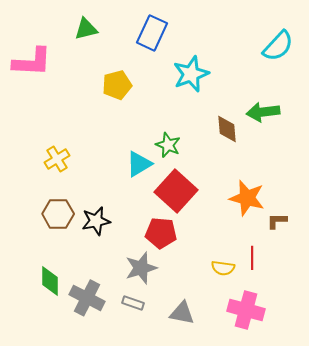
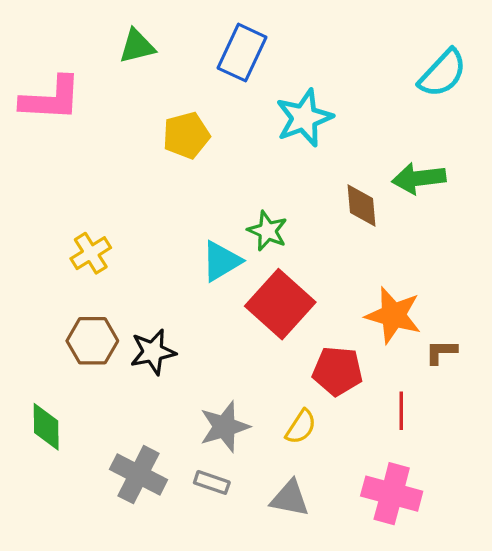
red pentagon: (161, 233) -> (338, 371), moved
yellow semicircle: (223, 268) -> (301, 427), moved, turned -65
green diamond: (50, 281) -> (46, 427), moved

